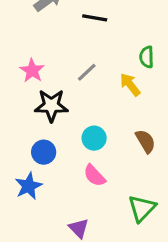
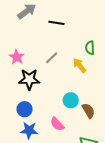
cyan circle: (94, 138) -> (71, 100), moved
brown semicircle: (145, 141) -> (88, 111), moved
blue star: (29, 186) -> (29, 130), moved, turned 30

